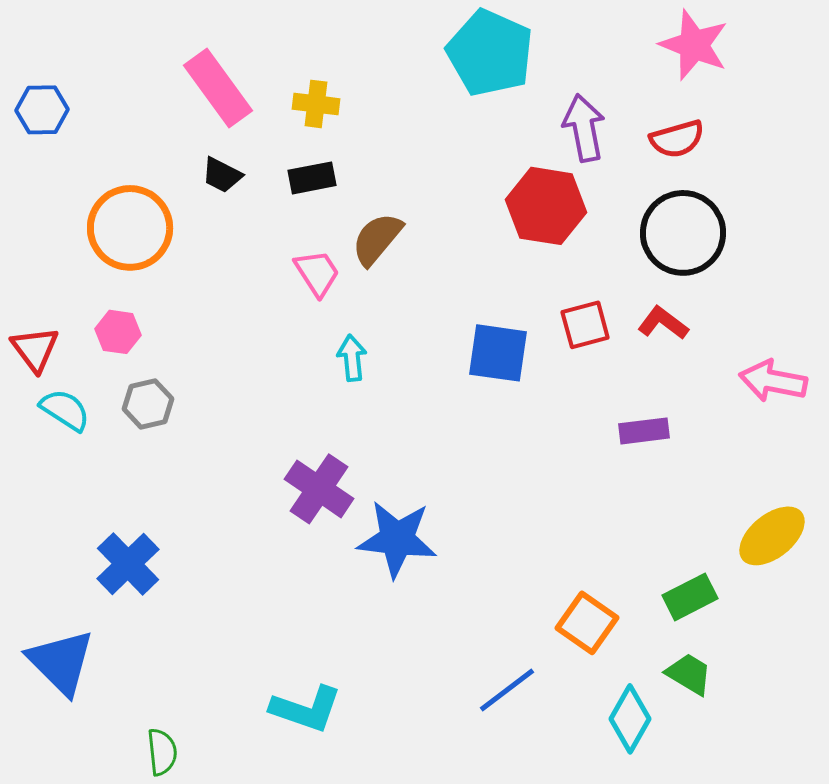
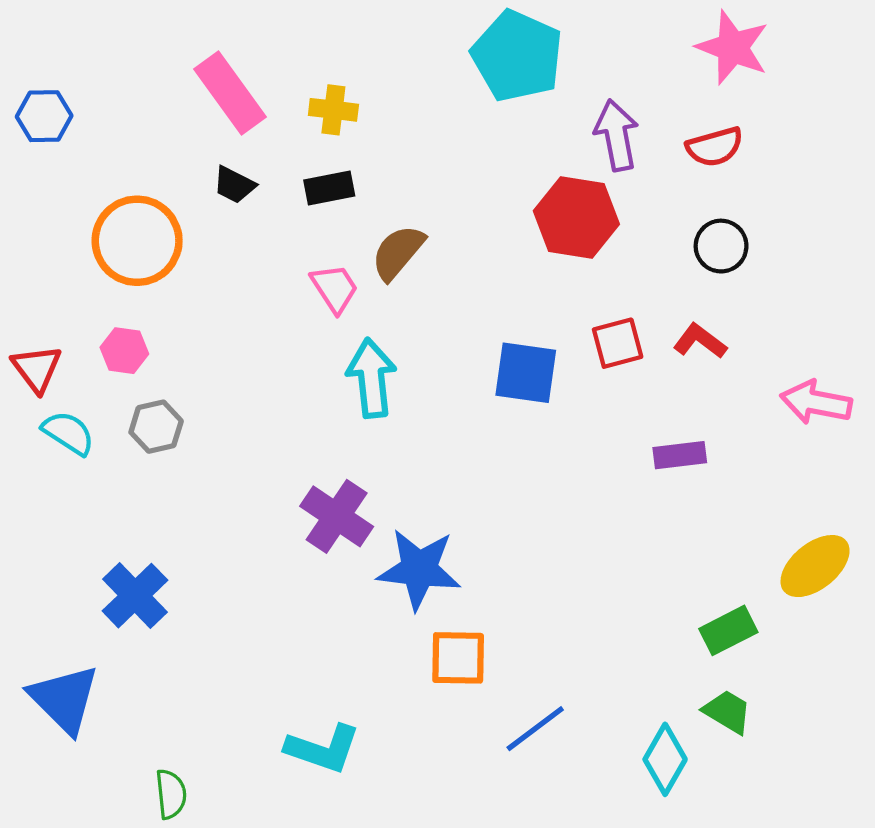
black circle: (683, 233) -> (721, 246), size x0.6
cyan arrow: (352, 358) -> (372, 378), size x1.6
orange square: (587, 623) -> (458, 658), moved, turned -34

